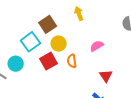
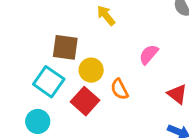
brown square: (48, 24) -> (65, 47), turned -30

